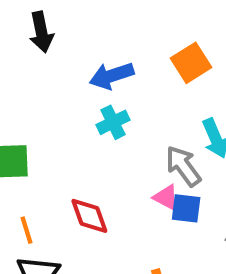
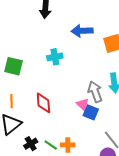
blue arrow: (112, 76) -> (82, 31), moved
cyan cross: (113, 122) -> (55, 57), moved

